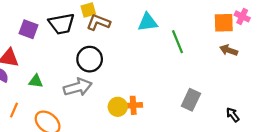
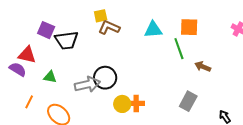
orange square: (224, 23) -> (189, 27), moved
black trapezoid: (62, 24) -> (67, 40), moved
brown arrow: (229, 50) -> (203, 67), moved
black circle: (90, 59) -> (105, 78), moved

